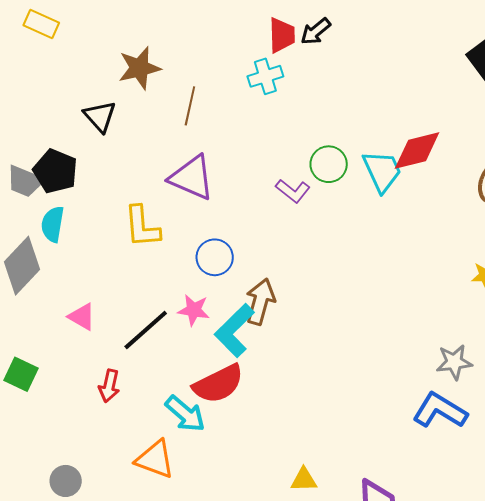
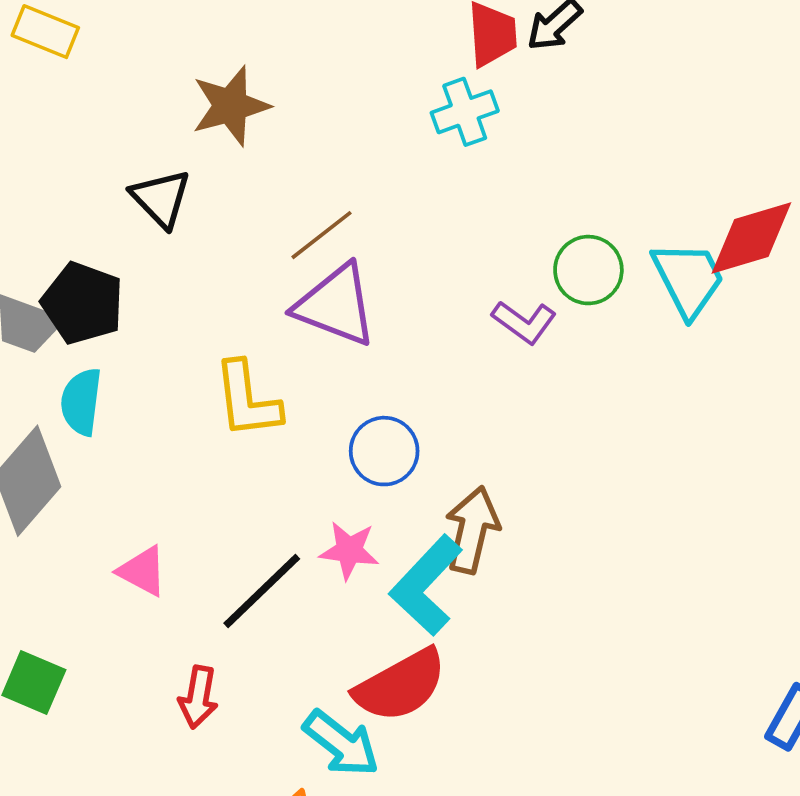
brown line: (190, 106) -> (321, 235), moved, turned 42

